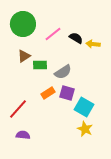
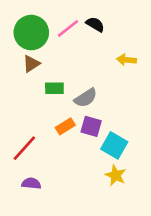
pink line: (53, 34) -> (68, 28), moved
black semicircle: (76, 38) -> (95, 24), moved
brown triangle: (24, 56) -> (31, 64), moved

